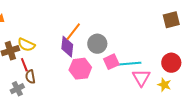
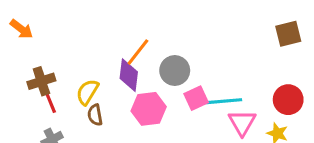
yellow semicircle: (26, 45) -> (87, 92), moved, turned 96
red line: (24, 65) -> (51, 103), moved
brown semicircle: (30, 77) -> (95, 115), moved

